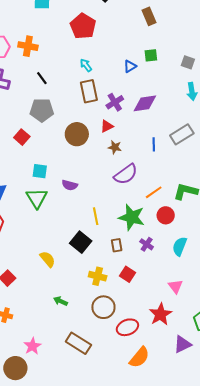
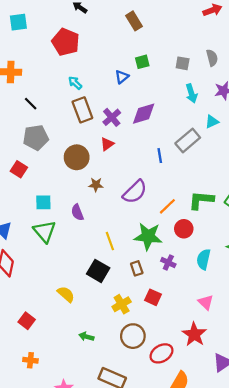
brown star: (115, 147) -> (96, 185), moved
purple semicircle: (70, 185) -> (77, 212), turned 63
yellow cross: (98, 276) -> (122, 304), turned -36

